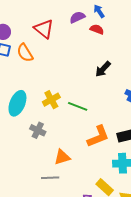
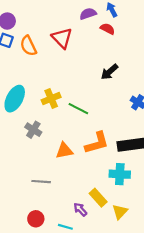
red triangle: (44, 29) -> (62, 38), moved
orange triangle: (62, 157) -> (64, 151), moved

